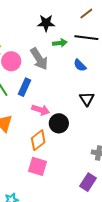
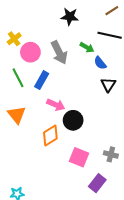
green arrow: (60, 43) -> (87, 47), moved, turned 32
black triangle: (87, 99) -> (108, 85), moved
pink square: (37, 166) -> (79, 157), moved

